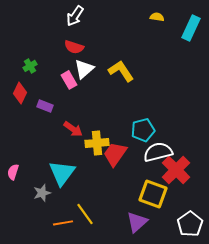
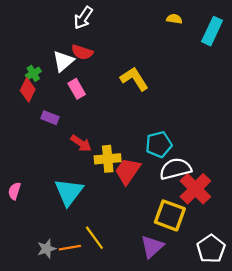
white triangle: (84, 69) -> (63, 61), moved
red diamond: (20, 93) -> (28, 90), moved
gray star: (42, 193) -> (47, 249), moved

